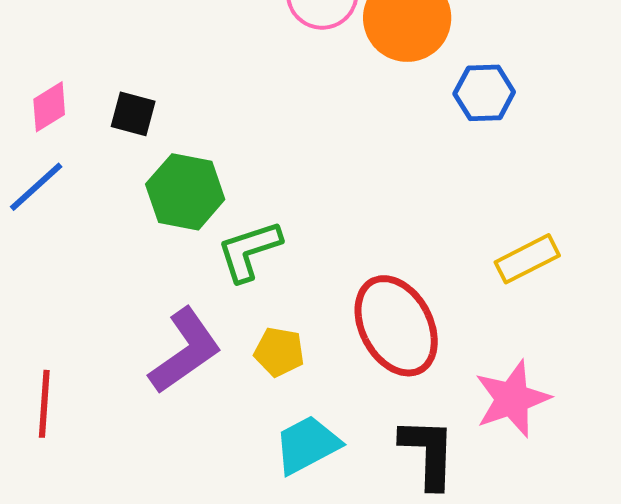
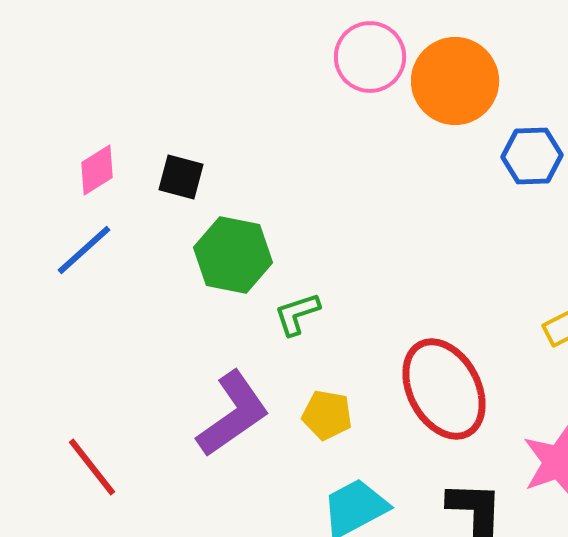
green L-shape: (249, 251) -> (297, 314), size x0.7
red line: (44, 404) -> (92, 467), turned -42

